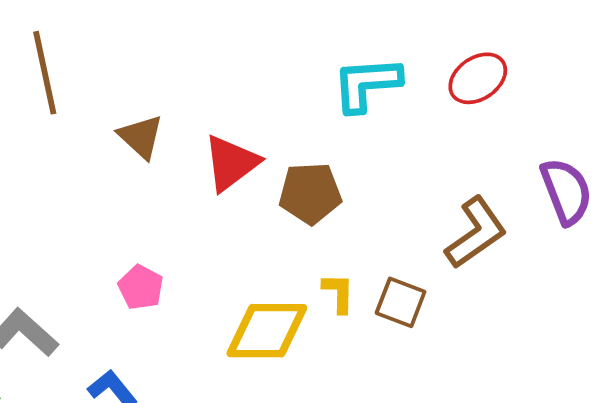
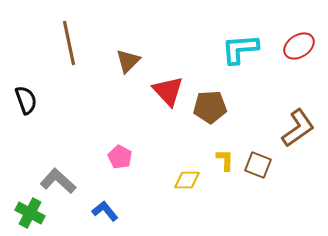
brown triangle: (141, 137) -> (128, 61), moved, turned 32
red triangle: (231, 163) -> (168, 91), turned -36
yellow diamond: (267, 331) -> (187, 180), size x0.6

